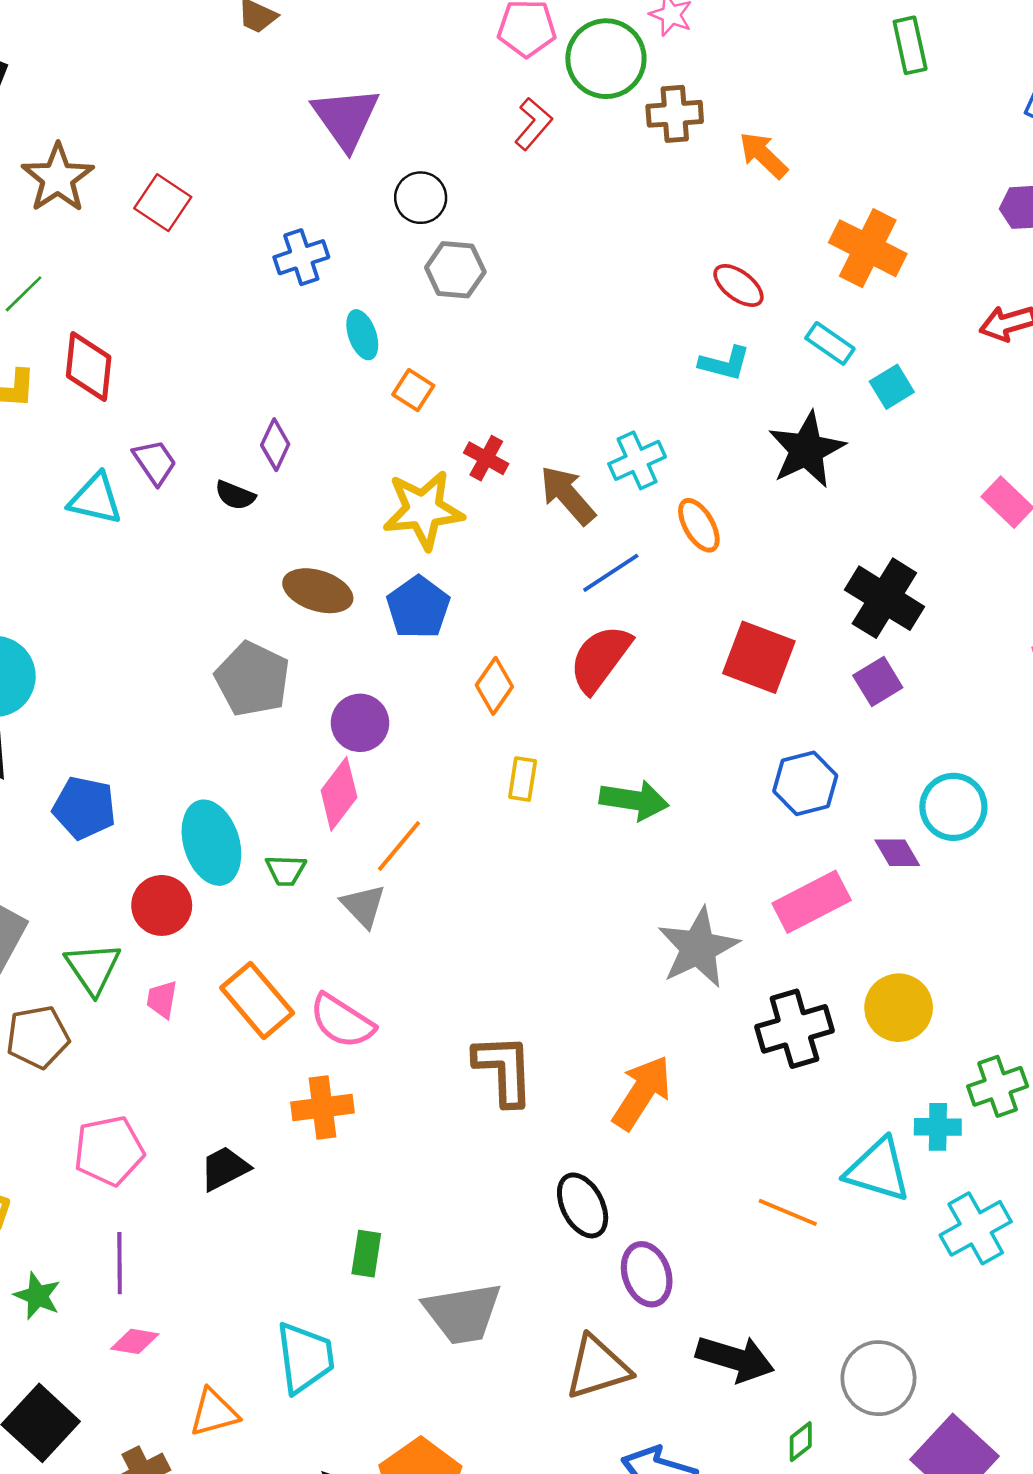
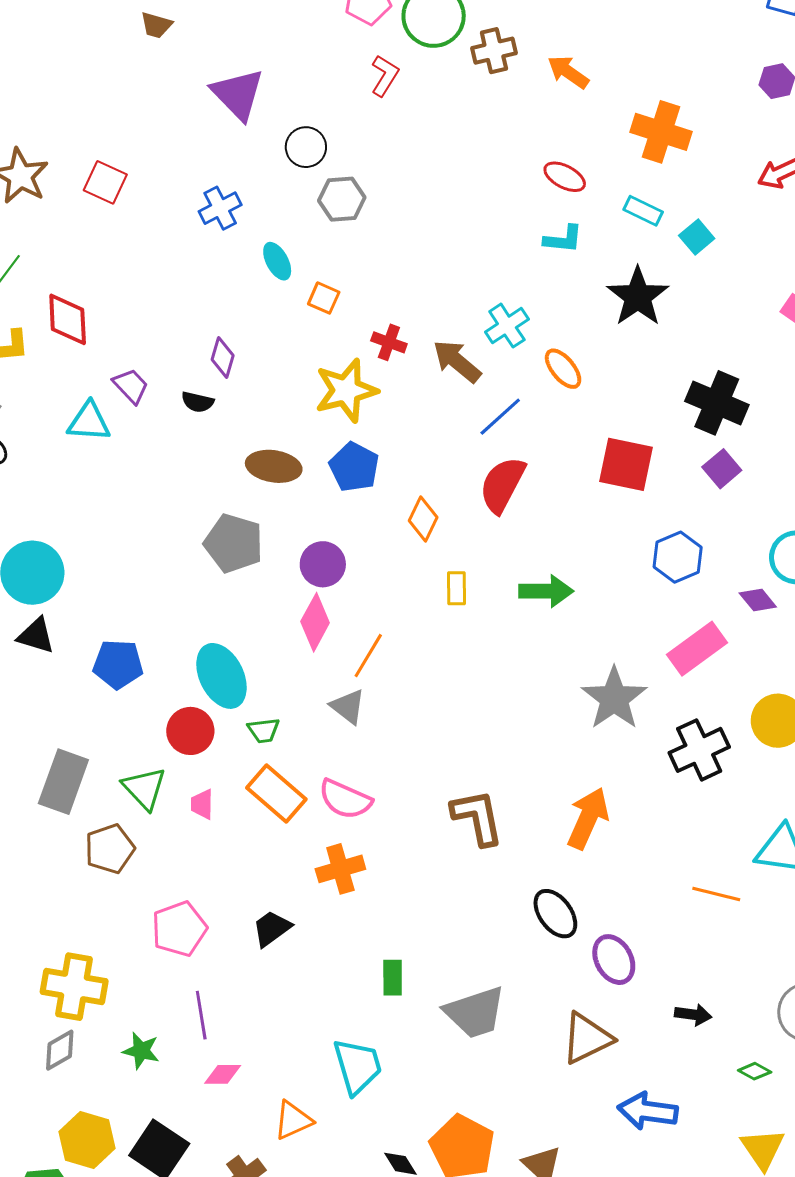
green trapezoid: (286, 870) -> (264, 730), moved
black arrow: (735, 1359) -> (693, 1015), size x0.6
green diamond: (801, 1442) -> (755, 1071), turned 76

